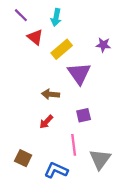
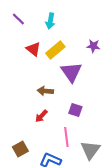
red triangle: (35, 37) -> (33, 49), moved
purple square: (84, 115) -> (75, 110), turned 32
brown square: (23, 158) -> (20, 149), turned 35

